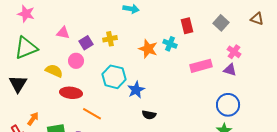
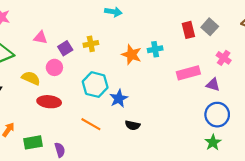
red rectangle: (187, 26) -> (188, 30), moved
cyan cross: (170, 44) -> (155, 49), turned -32
purple triangle: (230, 70) -> (213, 85), moved
orange line: (92, 114) -> (91, 124), moved

